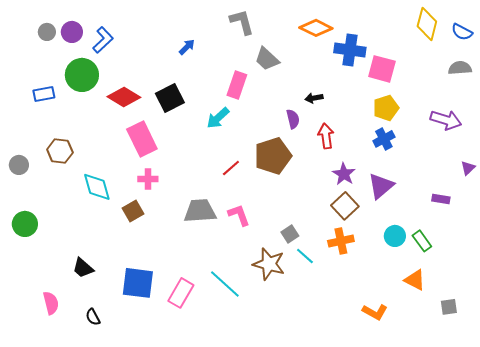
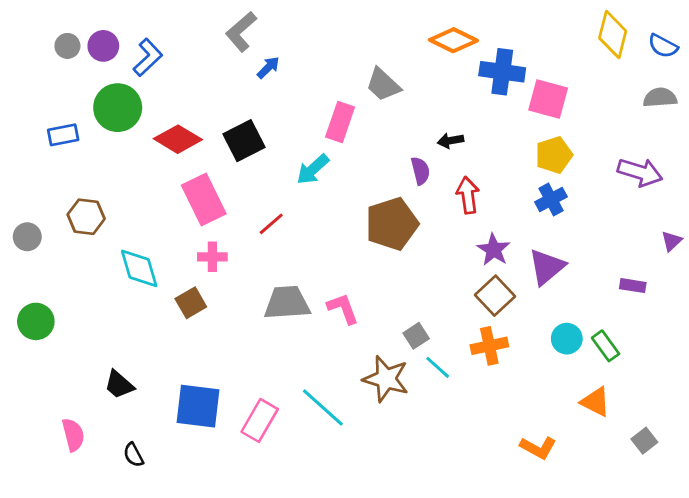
gray L-shape: (242, 22) -> (241, 32), moved, turned -116
red line: (231, 168) -> (271, 224), moved
gray square: (449, 307) -> (644, 441), turned -30

